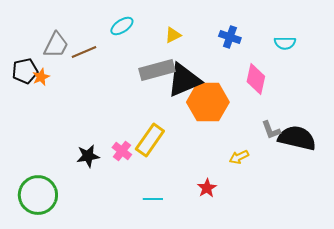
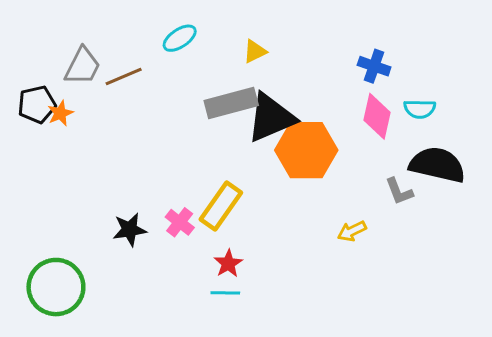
blue cross: (230, 37) -> (374, 66), moved
cyan semicircle: (285, 43) -> (420, 109), moved
black semicircle: (297, 138) -> (437, 165), moved
red star: (207, 188) -> (228, 263), moved

